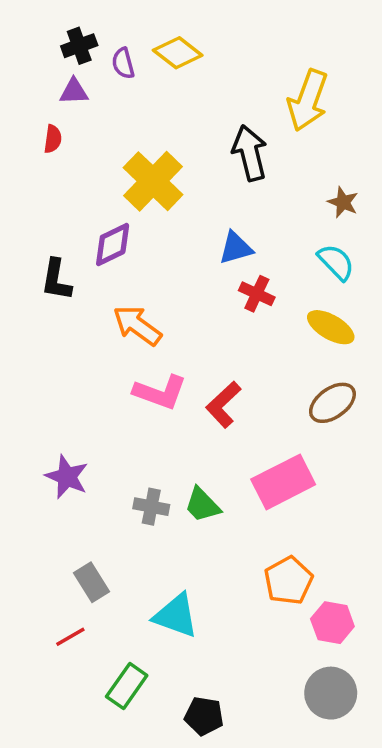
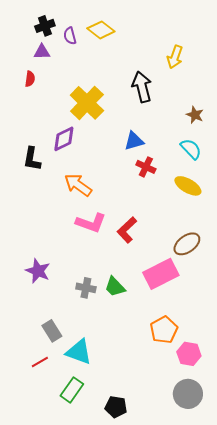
yellow arrow: (308, 100) -> (175, 57), size x0.7
brown ellipse: (332, 403) -> (187, 244), moved
cyan triangle: (176, 616) -> (79, 352), moved

